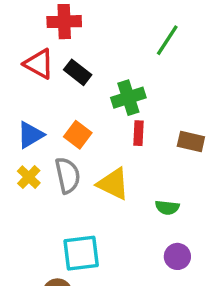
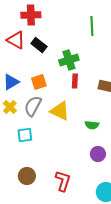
green line: (167, 40) -> (92, 26), turned -36
orange square: (78, 135) -> (39, 82), turned 35
gray semicircle: (68, 175) -> (33, 106), turned -140
cyan square: (81, 253) -> (25, 135), moved, size x0.7

